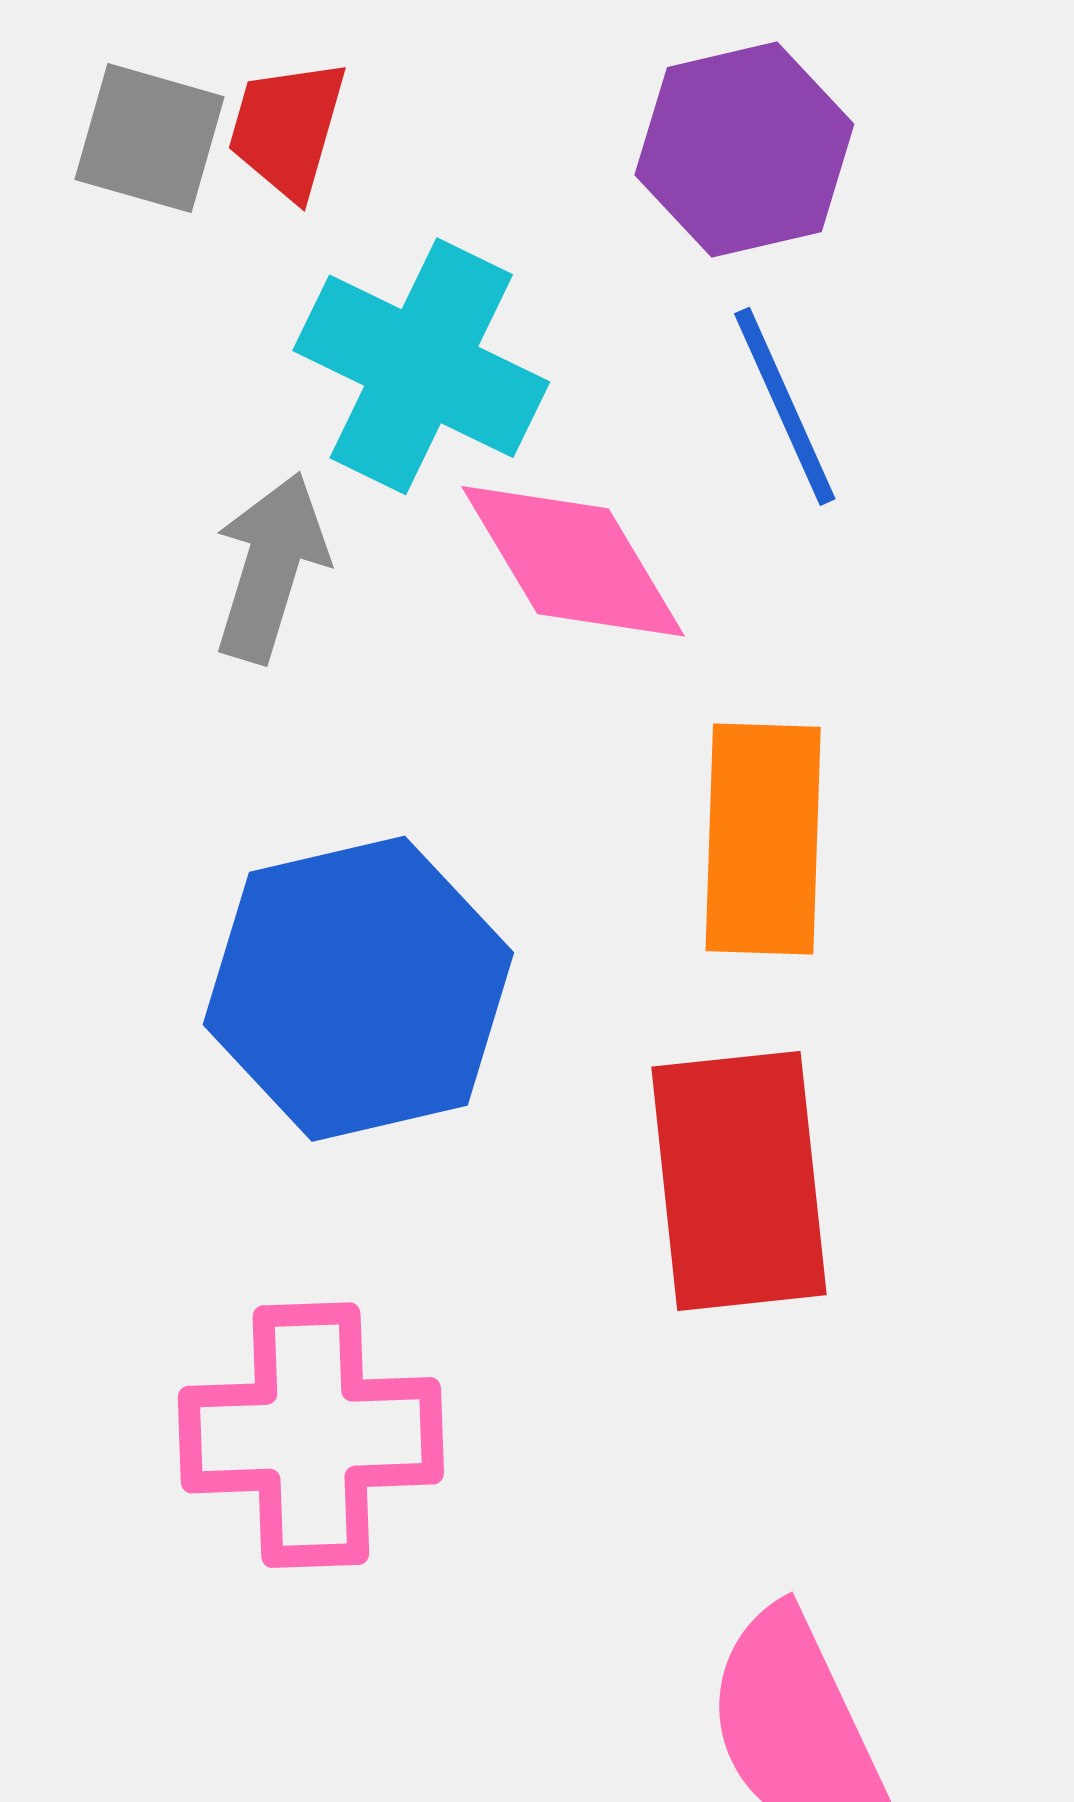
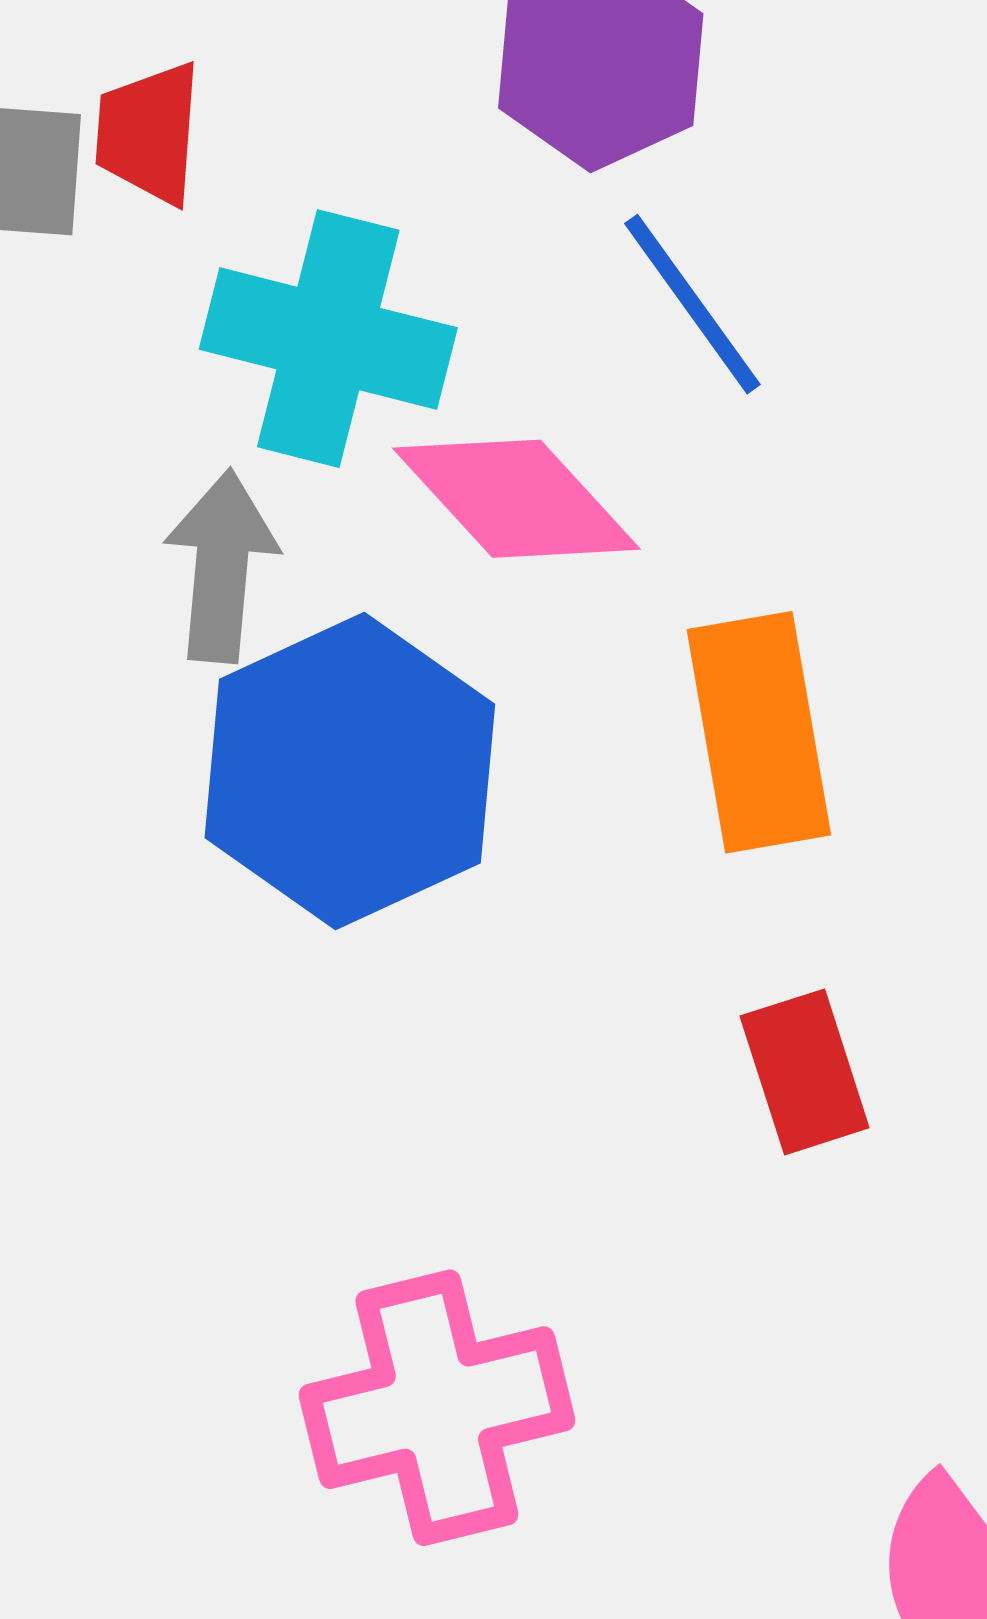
blue hexagon: (358, 989) -> (350, 771), moved
red rectangle: (739, 1181) -> (805, 1072), size x0.6

